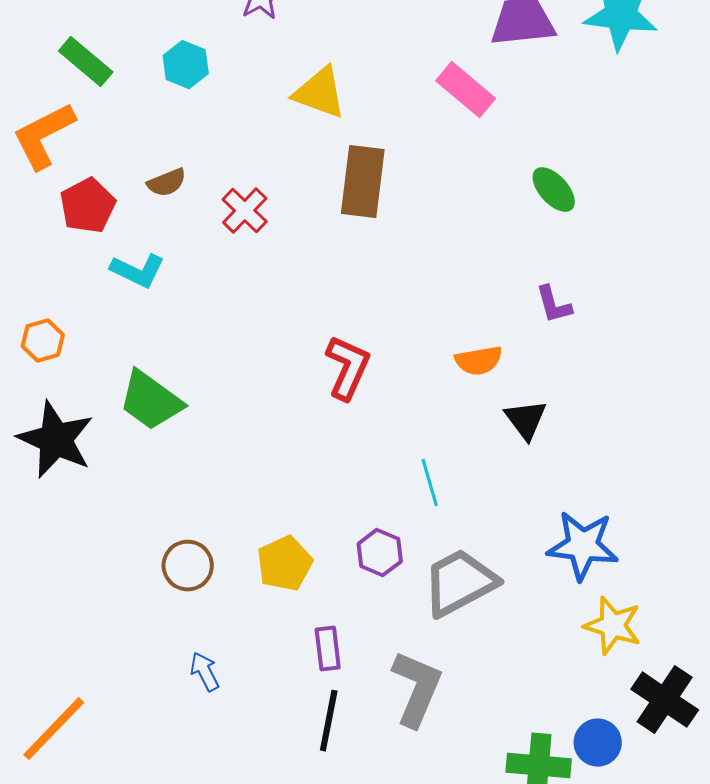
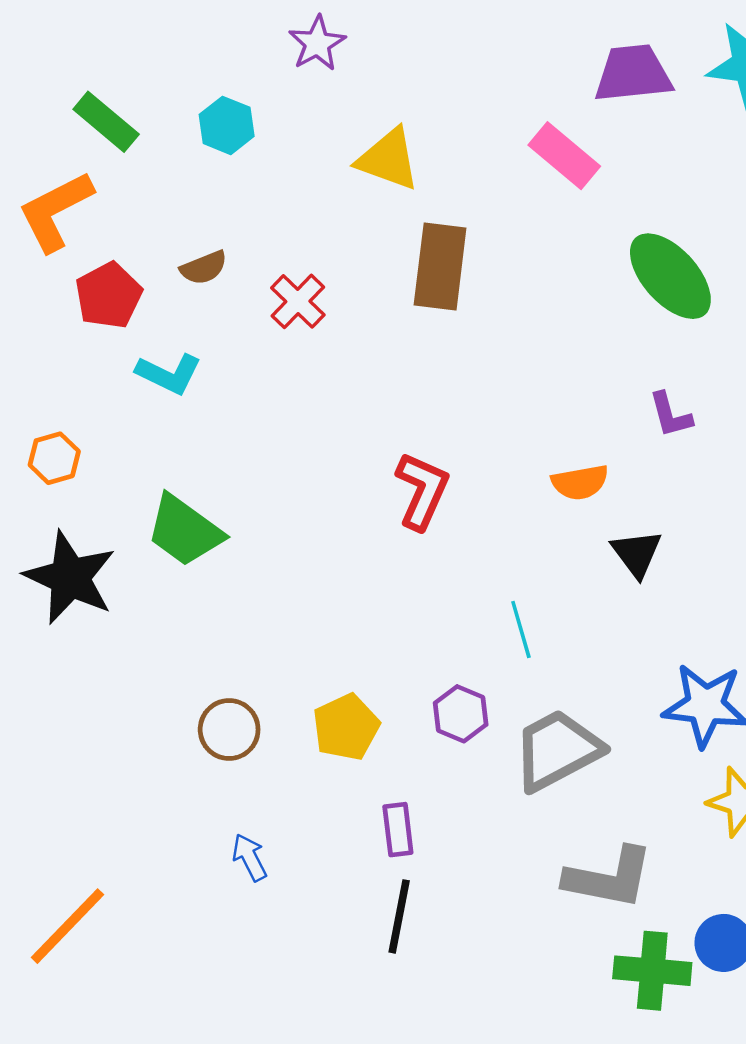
green ellipse: (554, 190) -> (670, 276), size x1.6
gray L-shape: (417, 689) -> (609, 878), moved, turned 78

